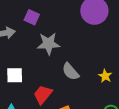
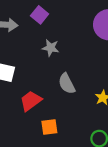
gray star: (49, 44) -> (51, 48), size x0.7

